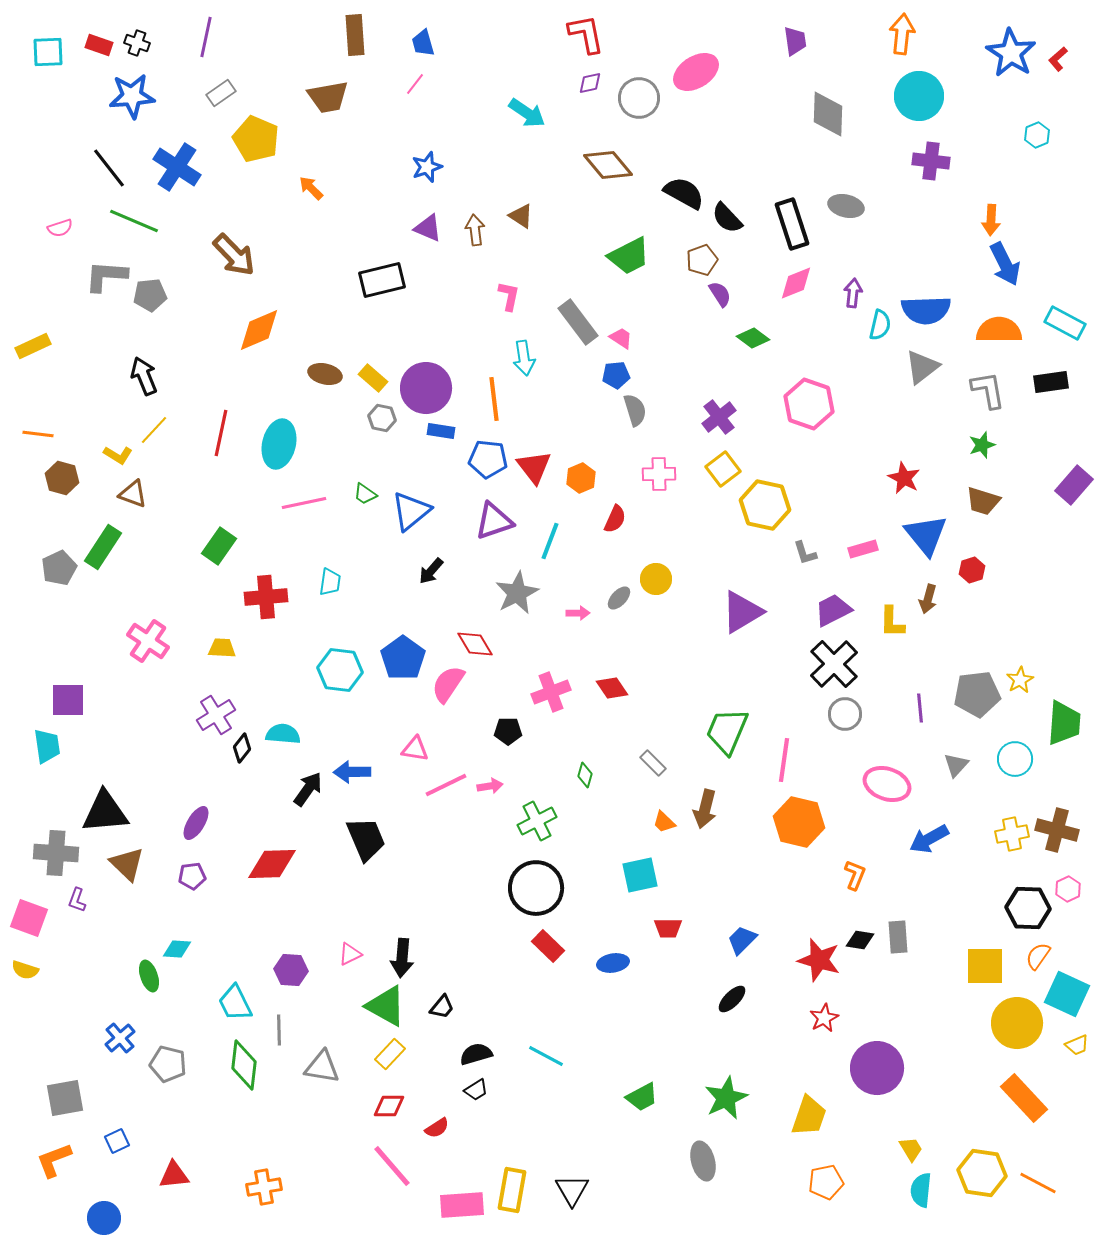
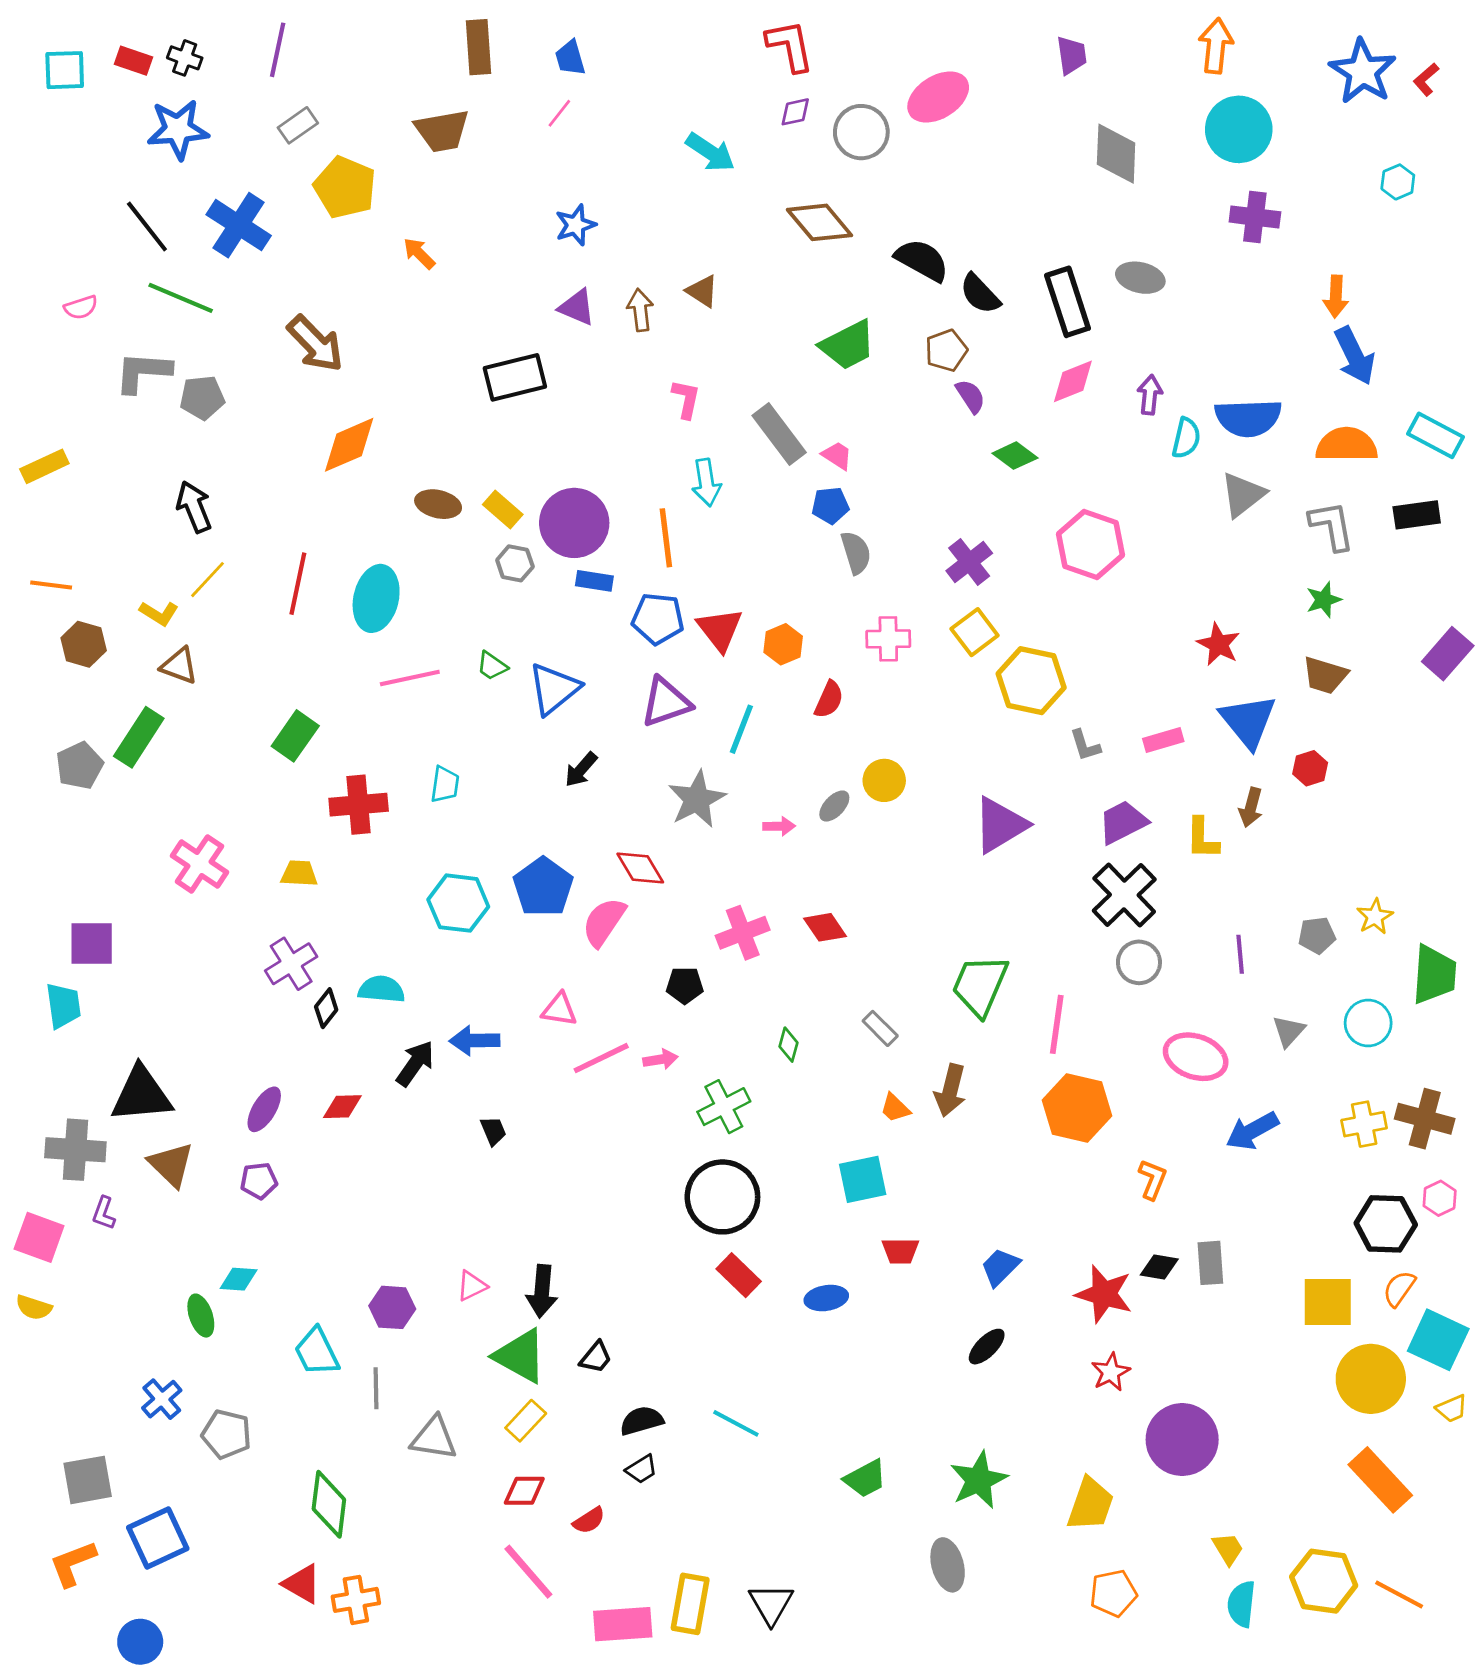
gray pentagon: (977, 694) -> (1317, 935), size x0.6
black trapezoid: (366, 839) -> (493, 1131), size x0.5
red diamond: (272, 864) -> (342, 1107), moved, size x0.6
green diamond: (244, 1065) -> (329, 1504), moved
blue square: (117, 1141) -> (158, 1538), size x1.8
red triangle: (174, 1175) -> (302, 1584), moved, turned 36

